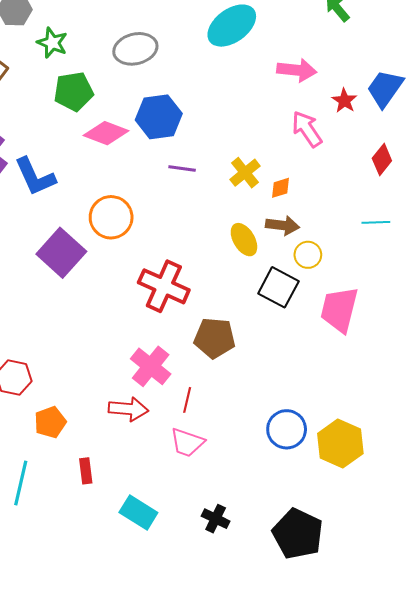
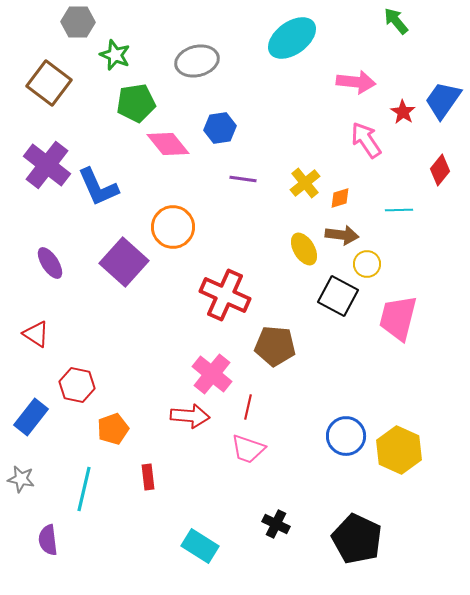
blue hexagon: (159, 117) -> (220, 128), size x0.7
pink diamond: (106, 133) -> (168, 144), turned 30
cyan line: (376, 222) -> (399, 210), moved
cyan rectangle: (138, 512) -> (200, 546), moved

